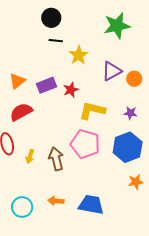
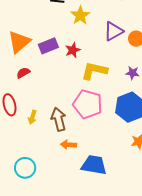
orange triangle: (17, 81) -> (19, 42), size x1.4
red semicircle: (21, 112) -> (23, 73), size x0.6
orange arrow: (56, 201) -> (68, 145), moved

